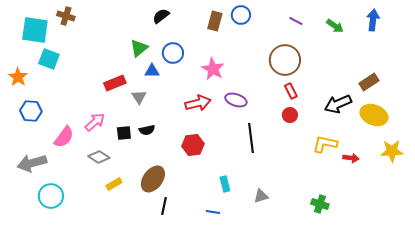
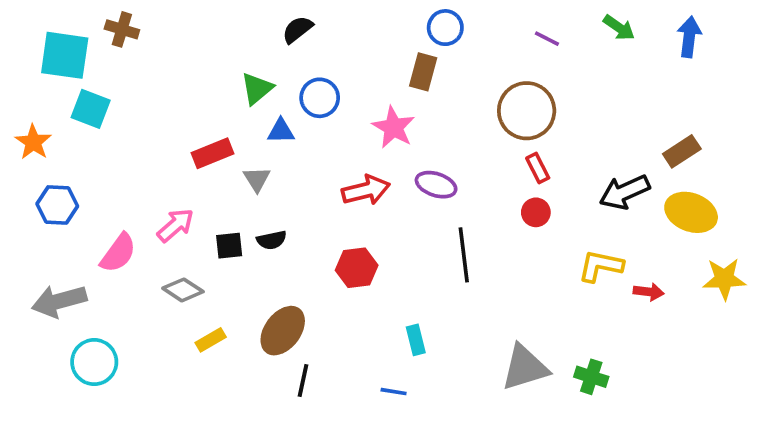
brown rectangle: (215, 21) -> (423, 72), moved
green arrow: (335, 26) -> (619, 28), moved
gray triangle: (261, 196) -> (525, 368), moved, size x1.8

